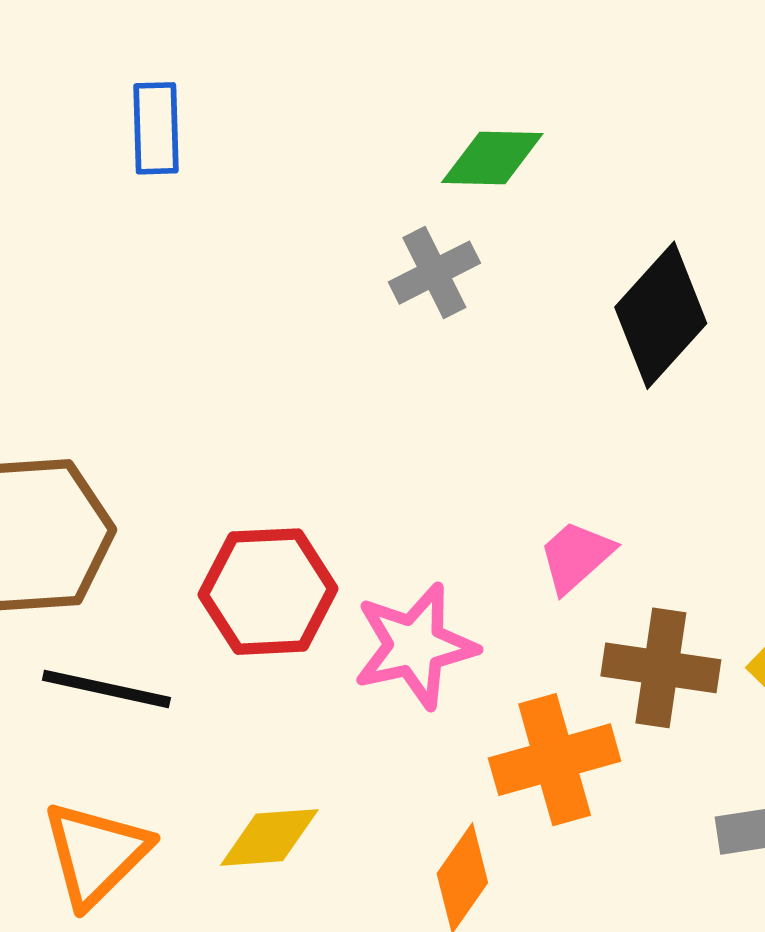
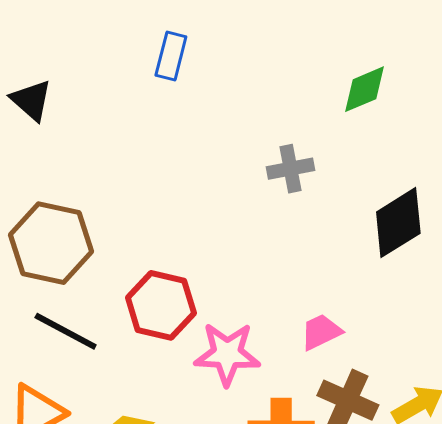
green diamond: (492, 158) -> (365, 89), moved, turned -40

